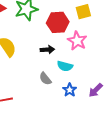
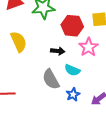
gray semicircle: (45, 79) -> (51, 79), size x1.5

